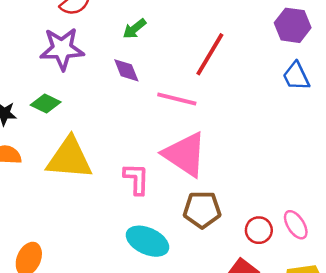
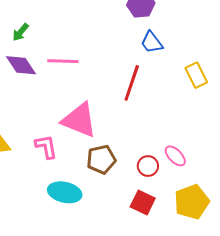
red line: (210, 54) -> (132, 83), moved
purple diamond: (126, 70) -> (21, 65), size x1.4
pink line: (177, 99) -> (63, 61), moved

